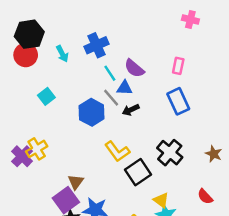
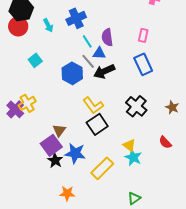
purple semicircle: (134, 68) -> (107, 37), turned 42
black arrow: (131, 110) -> (104, 71), size x1.5
black square: (138, 172) -> (97, 124), moved

